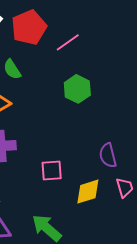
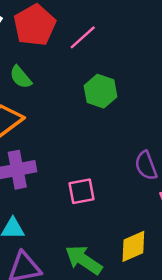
yellow diamond: (88, 192) -> (133, 246), moved

